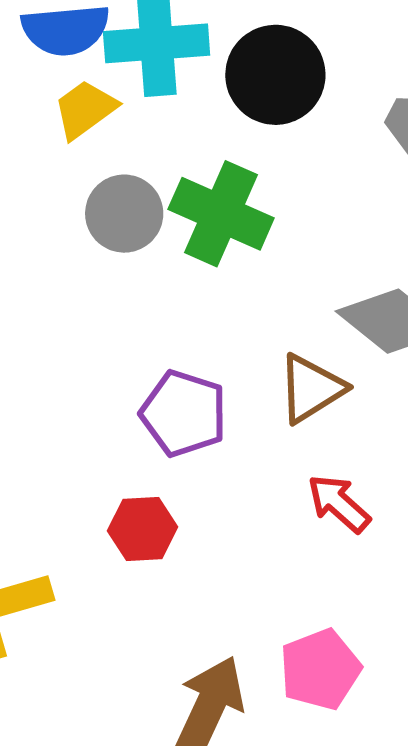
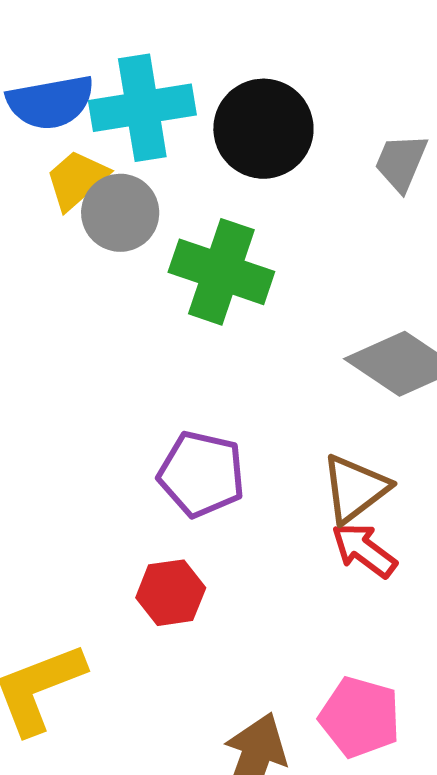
gray circle: (124, 214) -> (120, 213), moved
brown triangle: (311, 389) -> (355, 489), moved
pink pentagon: (320, 669) -> (360, 717), turned -30

